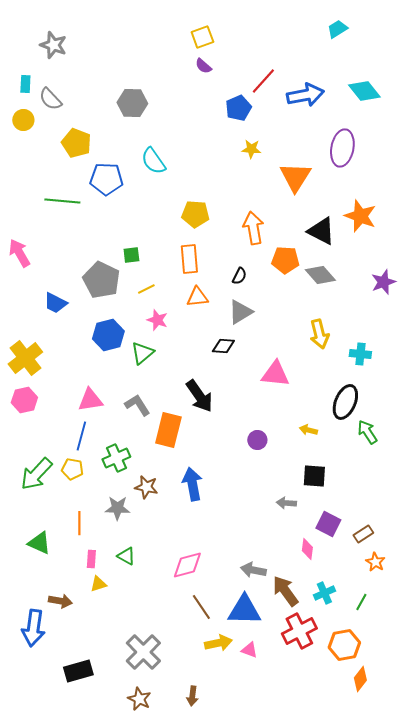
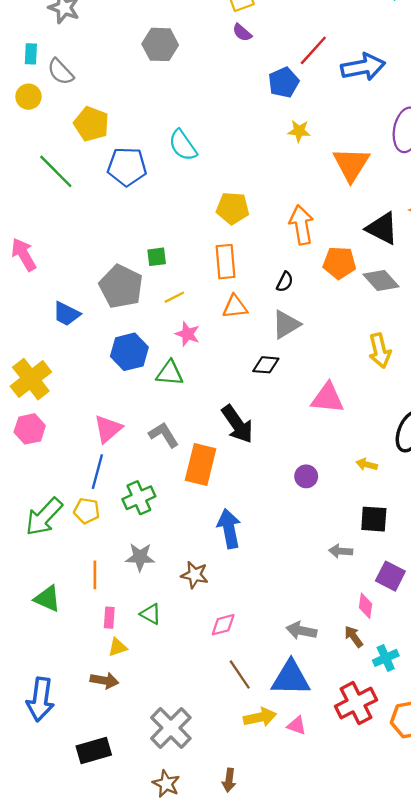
gray hexagon: (132, 103) -> (160, 44), moved
green line: (62, 201) -> (56, 171), moved, turned 40
green triangle: (142, 353) -> (170, 373), turned 45
pink triangle: (90, 400) -> (108, 429), turned -32
brown star: (146, 487) -> (195, 575), moved
pink diamond: (187, 565) -> (223, 625), size x0.7
brown arrow: (285, 591) -> (354, 637), moved, size x0.6
brown arrow: (60, 601) -> (104, 680), moved

